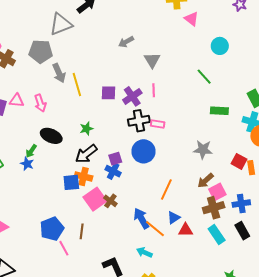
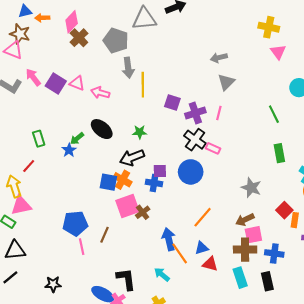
gray arrow: (126, 42) -> (219, 58), moved
pink arrow: (40, 103) -> (100, 93), turned 108
green rectangle: (219, 111) -> (279, 153), turned 60
black cross: (139, 121) -> (195, 140), turned 30
blue cross: (113, 171) -> (154, 183), turned -35

